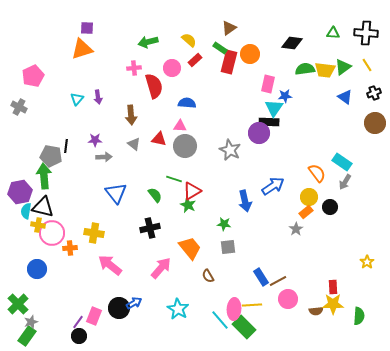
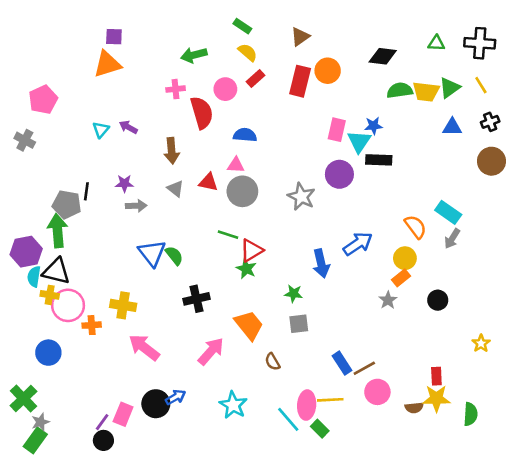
green rectangle: (220, 48) -> (242, 26), moved
pink rectangle: (268, 84) -> (337, 130), moved
purple arrow: (98, 97) -> (128, 127), turned 128
blue triangle: (345, 97) -> (452, 127), turned -35
black rectangle: (269, 122) -> (379, 160), moved
green semicircle: (155, 195) -> (174, 256), moved
black circle: (330, 207) -> (438, 300), moved
green rectangle: (244, 327) -> (320, 429), size x0.6

